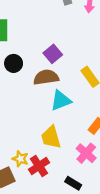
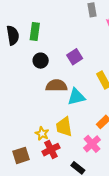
brown semicircle: (46, 77) -> (56, 86), moved
yellow star: (20, 159) -> (42, 134), moved

